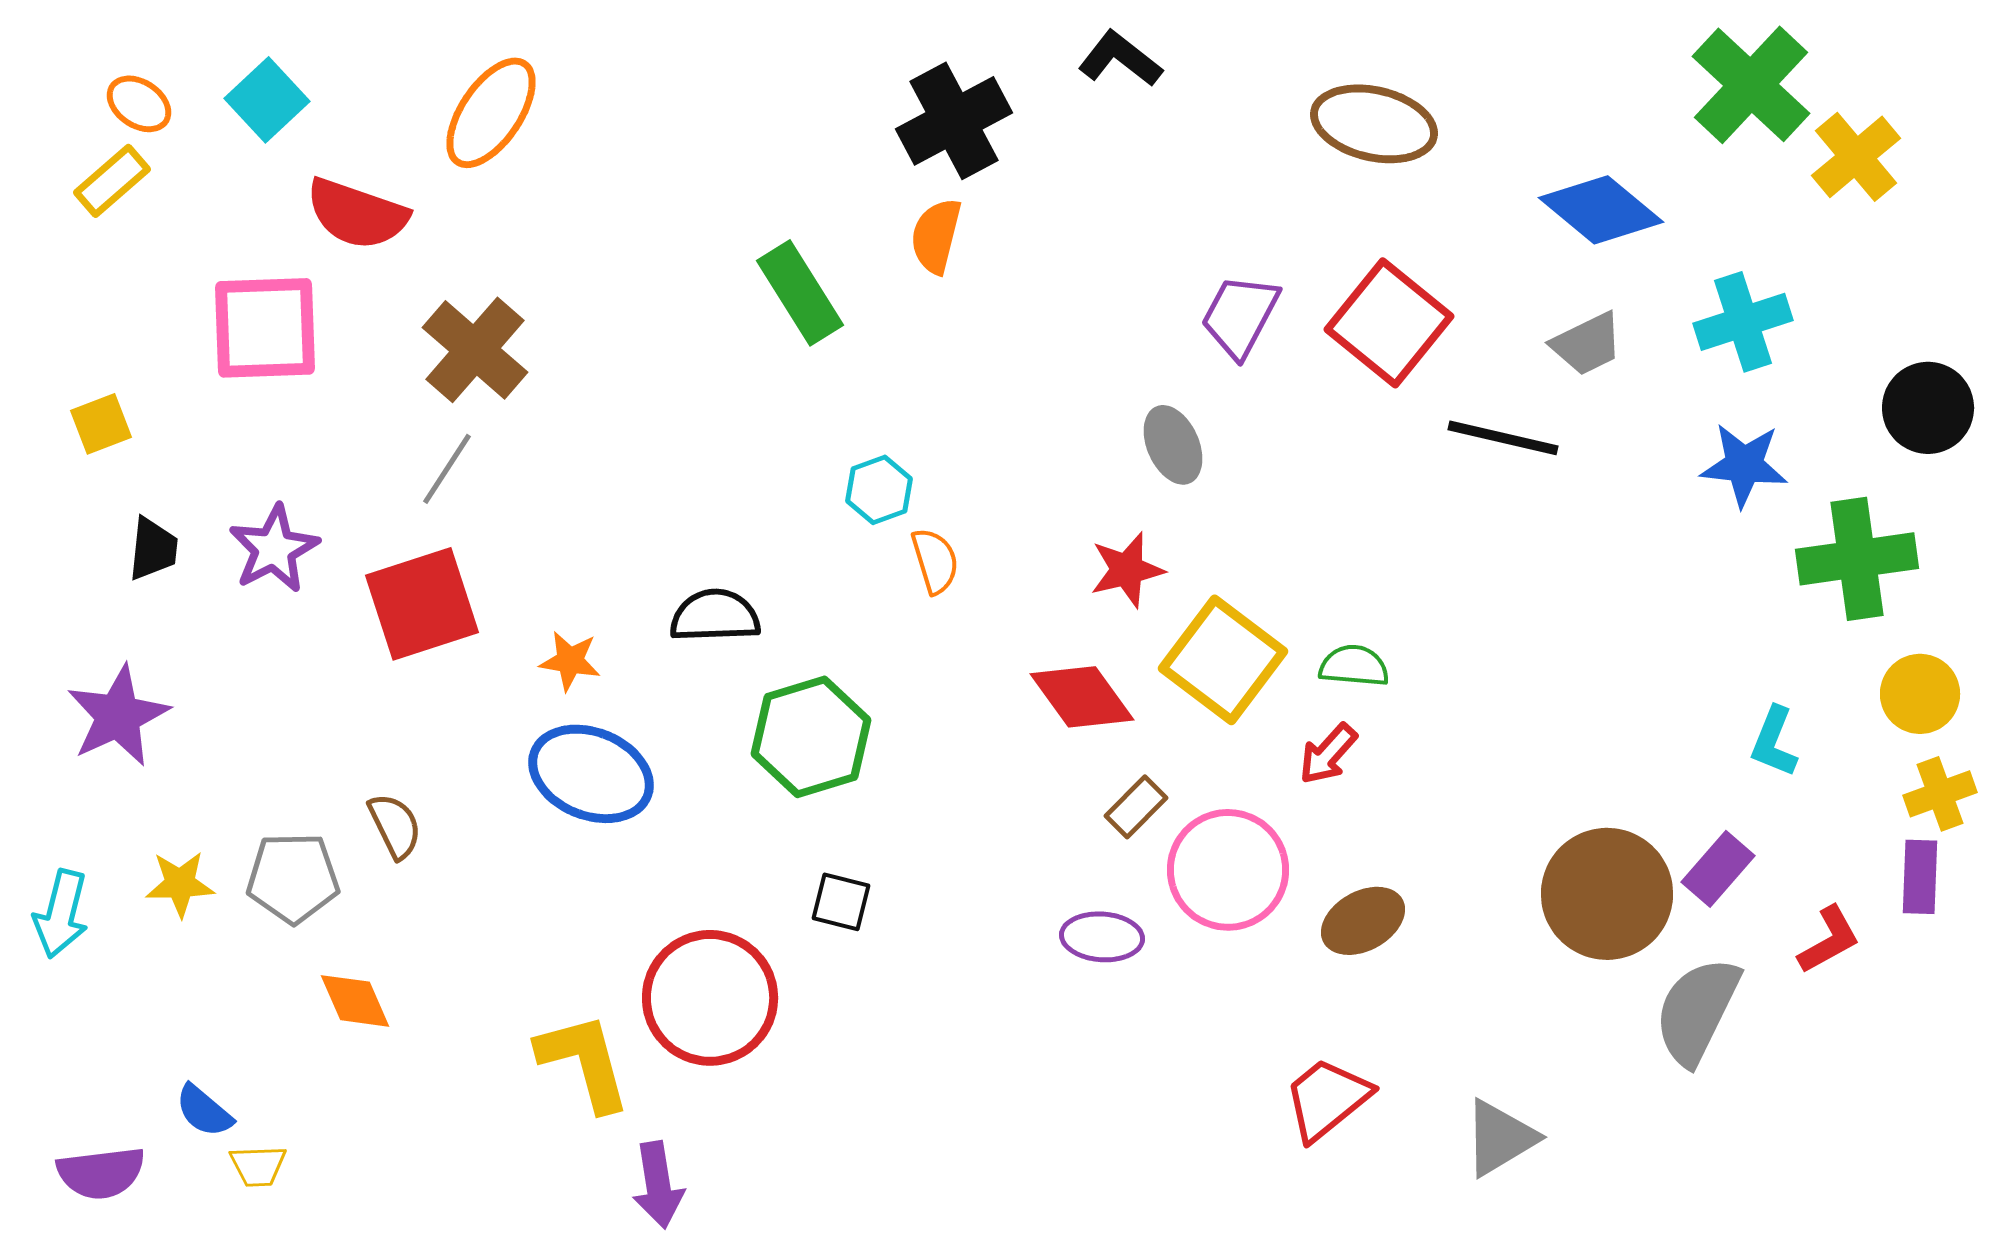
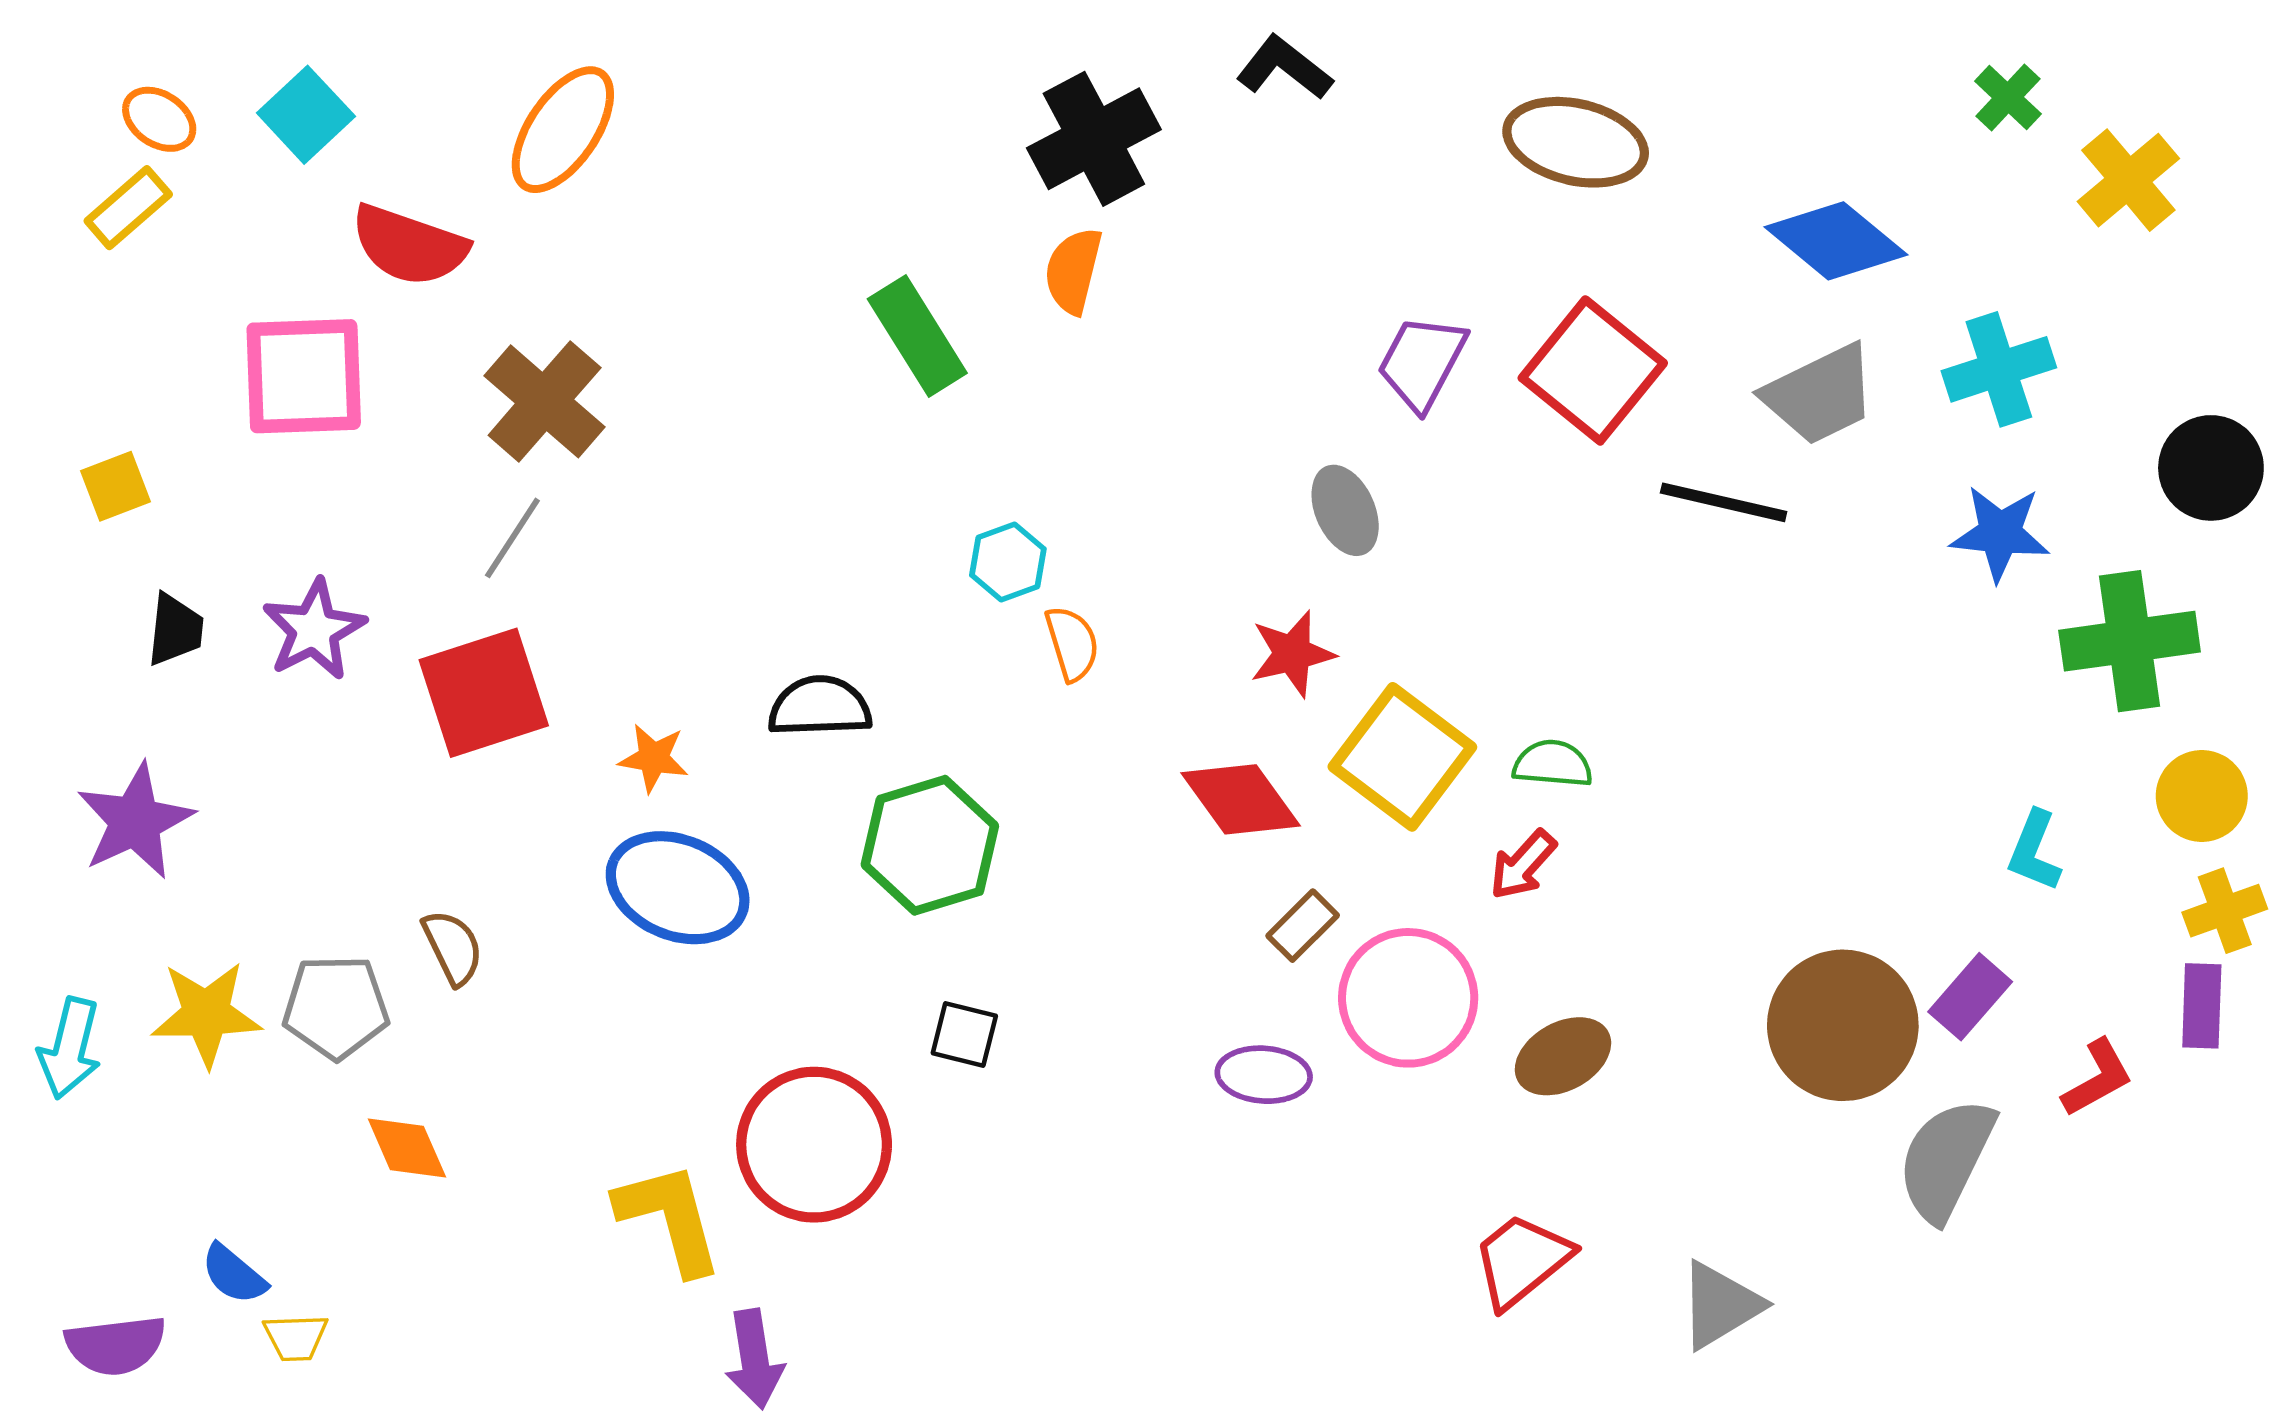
green cross: (1751, 85) -> (2008, 97), size x0.5
gray trapezoid: (1587, 344) -> (1820, 395), size x1.4
yellow star: (180, 884) -> (206, 1014), size x1.4

